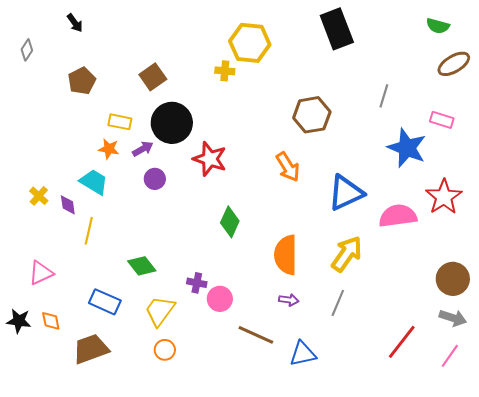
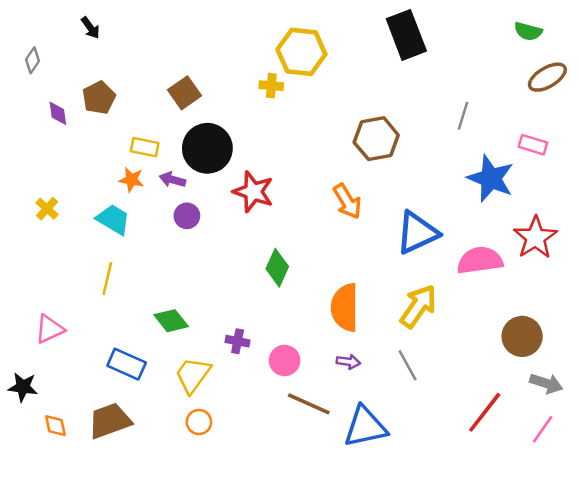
purple arrow: (143, 149) -> (172, 180), turned -135
yellow cross: (39, 196) -> (47, 209), moved
purple diamond: (68, 205) -> (58, 113), moved
brown circle: (453, 279) -> (522, 336), moved
pink circle: (220, 299) -> (285, 361), moved
gray line: (338, 303) -> (408, 365), turned -52
orange diamond: (51, 321) -> (55, 426), moved
blue triangle: (303, 354) -> (365, 427), size x1.4

